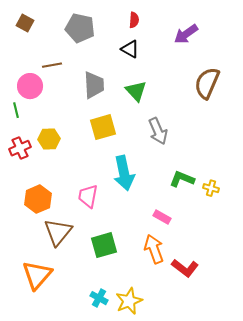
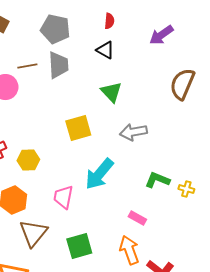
gray trapezoid: (94, 85) -> (58, 65), moved
gray arrow: (158, 131) -> (133, 132), turned 104
yellow hexagon: (49, 139) -> (28, 160), moved
cyan arrow: (124, 173) -> (99, 174), turned 52

